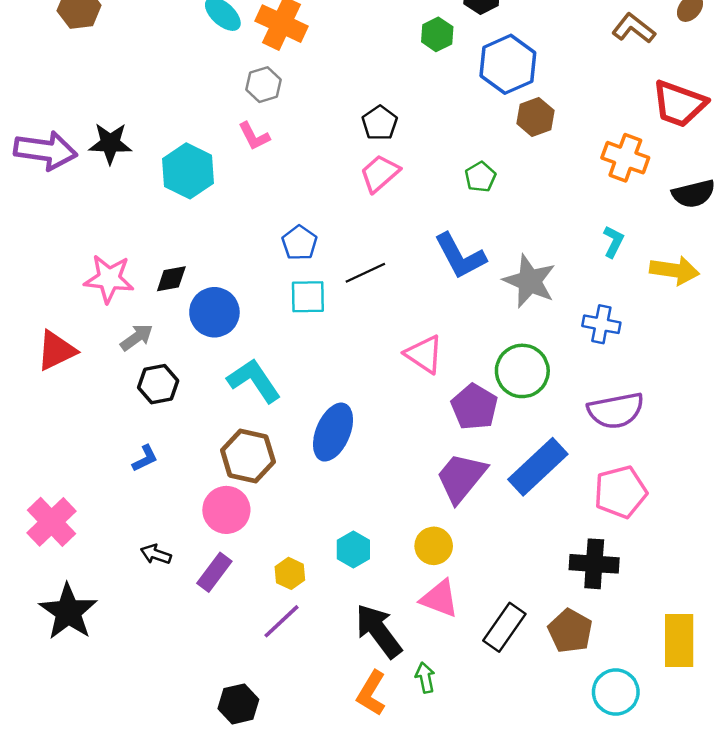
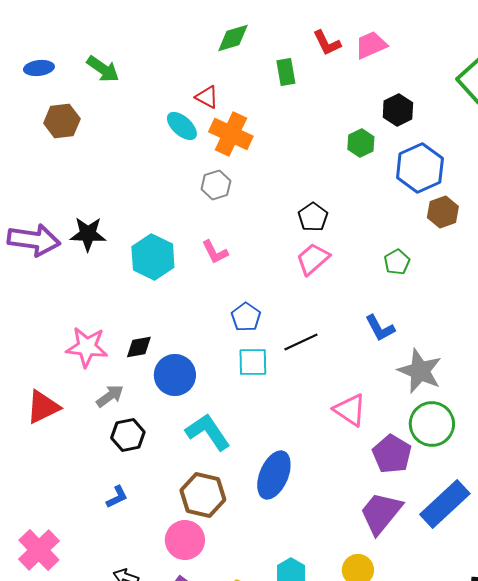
pink L-shape: (254, 136) -> (215, 252), moved
blue L-shape: (460, 256) -> (380, 328), size x0.7
gray star: (529, 281) -> (420, 371), moved

